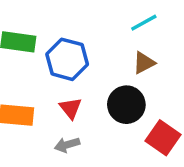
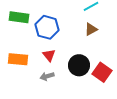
black circle: (126, 105) -> (79, 65), moved

